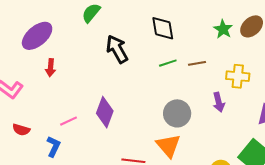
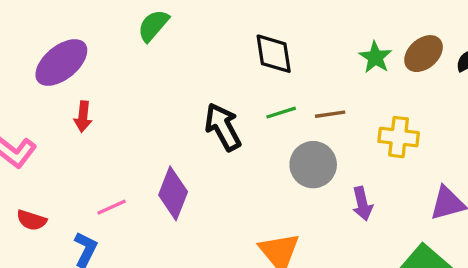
black arrow: (117, 49) -> (223, 127), moved
purple arrow: (219, 102) -> (362, 204), moved
gray circle: (177, 113) -> (313, 165), moved

